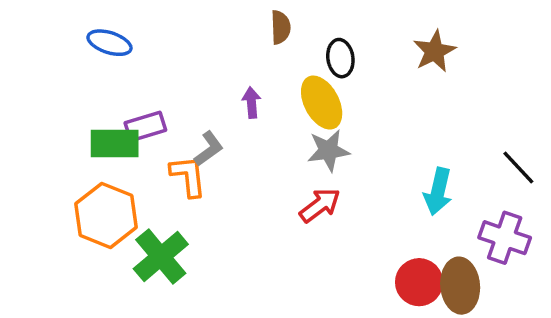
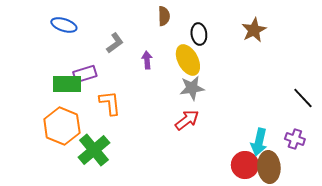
gray L-shape: (209, 149) -> (115, 43), moved
cyan arrow: (438, 191) -> (259, 142), moved
purple cross: (505, 238) -> (295, 139), size x0.7

